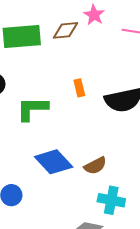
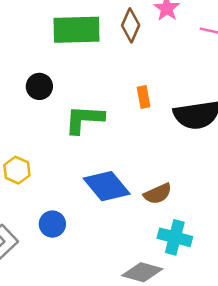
brown diamond: (66, 30) -> (131, 25), turned -64

